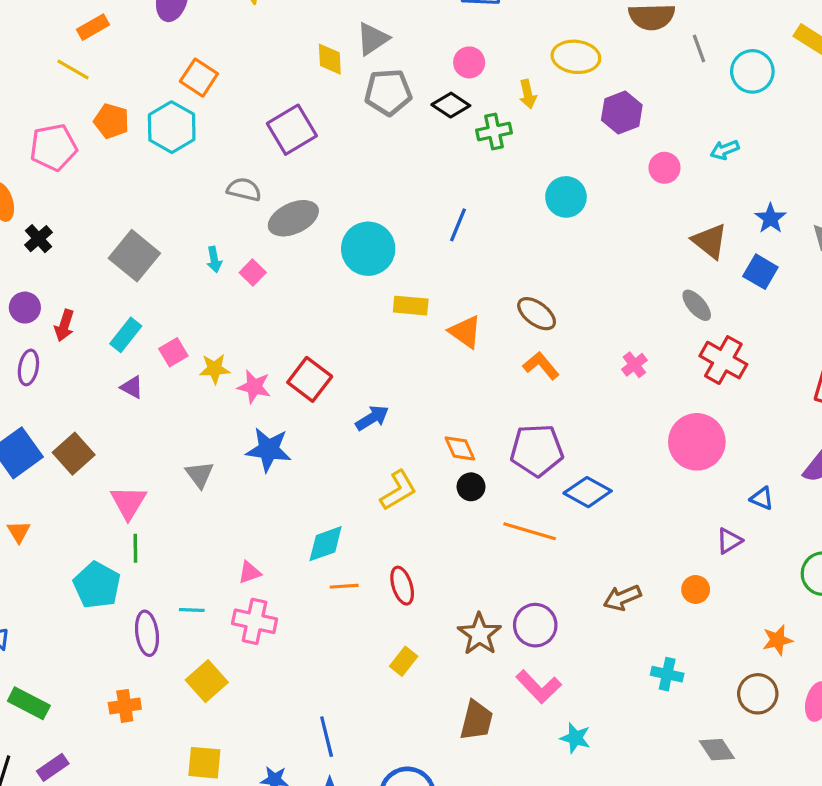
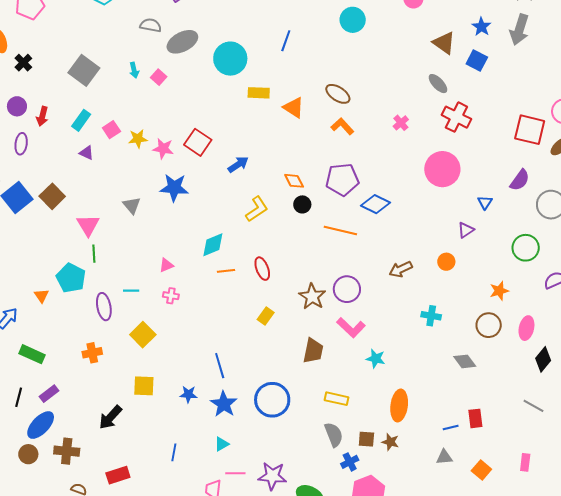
blue triangle: (762, 498) -> (485, 202), turned 42
orange triangle: (19, 532) -> (42, 296), moved
pink cross: (255, 621) -> (171, 296), size x0.6

